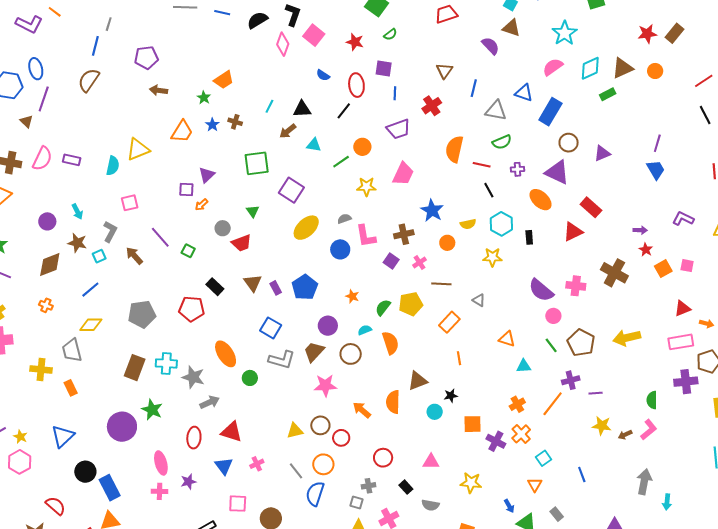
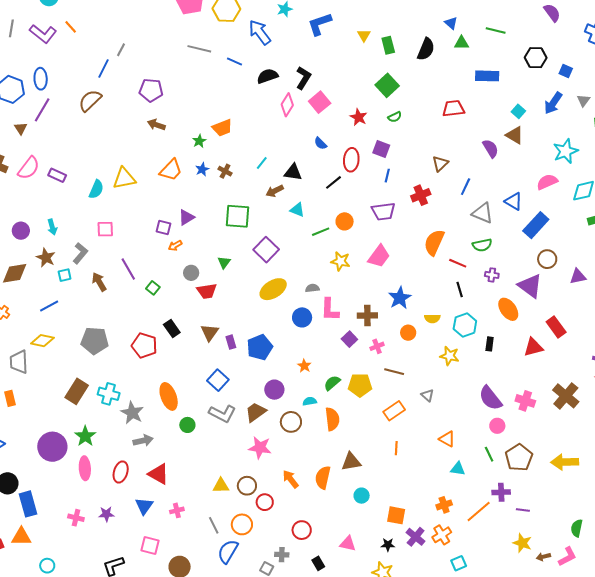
black star: (451, 396) -> (388, 545), moved
pink ellipse: (161, 463) -> (85, 468), moved

